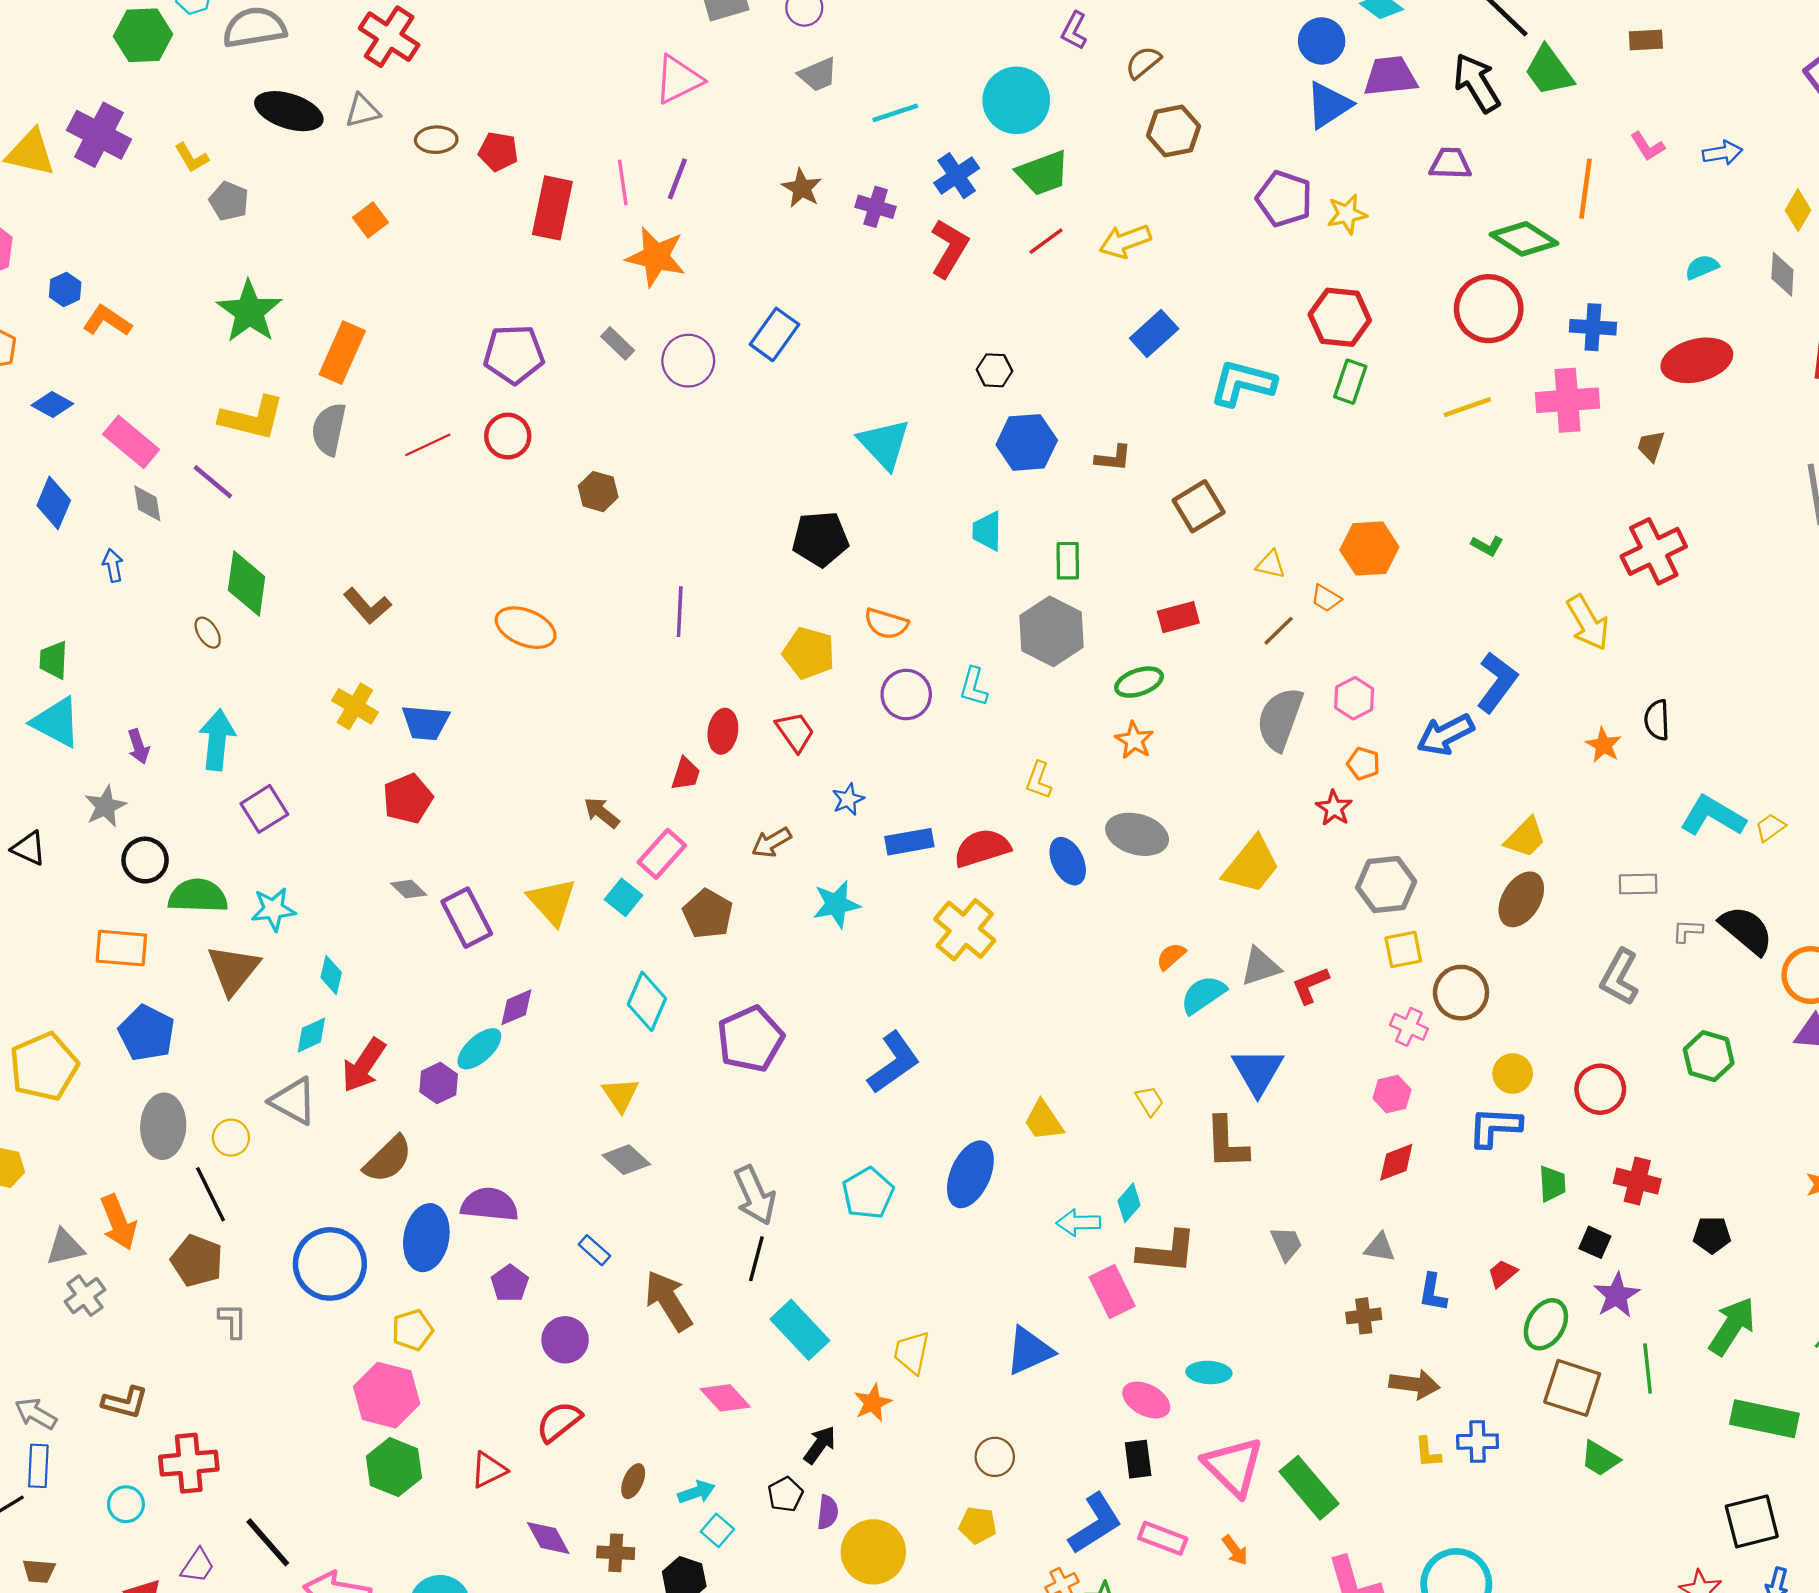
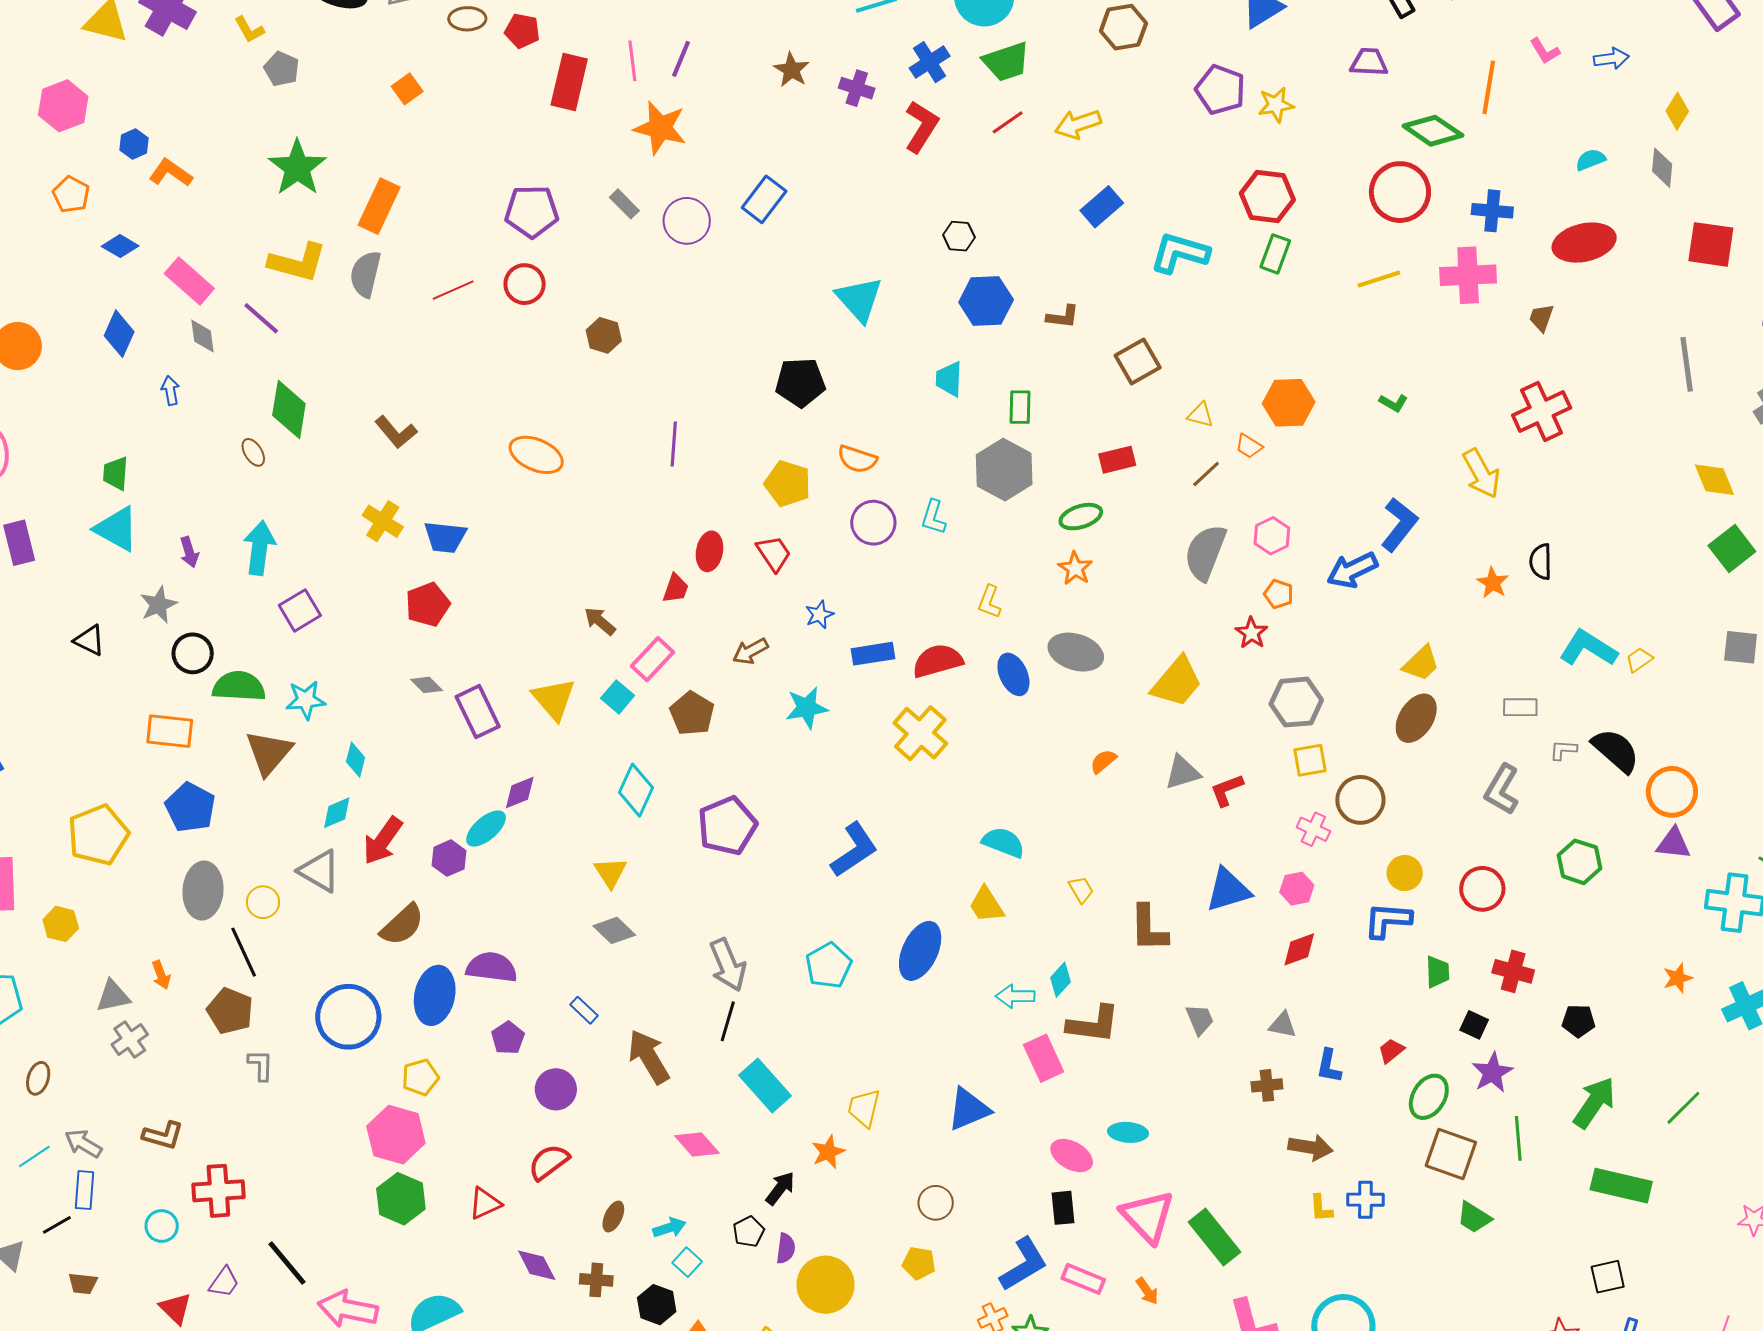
cyan semicircle: (1203, 995) -> (1003, 842), moved, turned 54
blue triangle: (1258, 1071) -> (1228, 890), moved, turned 42
orange arrow: (118, 1222) -> (161, 975), size x0.6
black square: (1752, 1521) -> (1608, 1277), size x0.7

